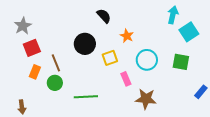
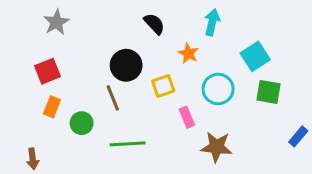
cyan arrow: (173, 15) -> (212, 22), moved
gray star: (23, 26) -> (56, 22), moved
cyan square: (189, 32) -> (255, 56), moved
brown line: (56, 63) -> (113, 98), moved

